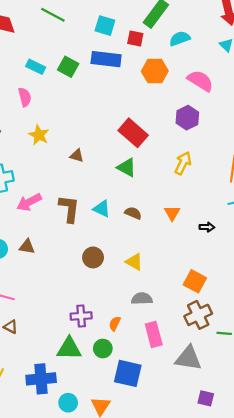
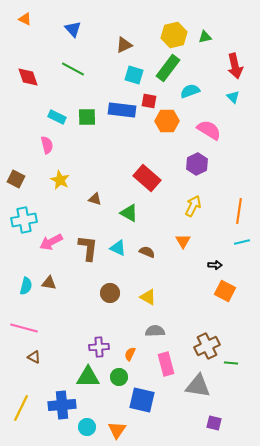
cyan square: (105, 26) -> (134, 75), moved
red square: (135, 39) -> (149, 101), moved
green square: (68, 67) -> (87, 117), turned -30
green triangle: (127, 168) -> (129, 213), moved
orange triangle: (172, 213) -> (183, 241), moved
orange square: (195, 281) -> (225, 291), moved

